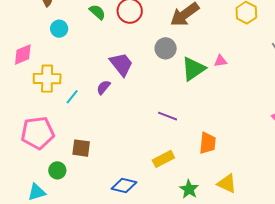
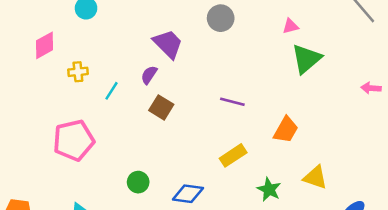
green triangle: (193, 69) -> (306, 59), moved
yellow cross: (47, 79) -> (78, 72), size x0.6
orange trapezoid: (208, 143) -> (286, 130), turned 30
brown square: (81, 148) -> (161, 107), moved, turned 30
green circle: (57, 170) -> (138, 182), moved

